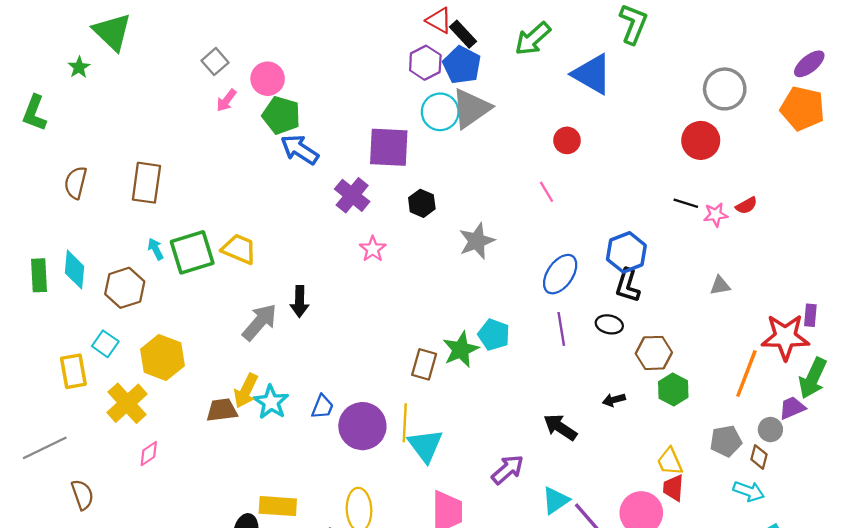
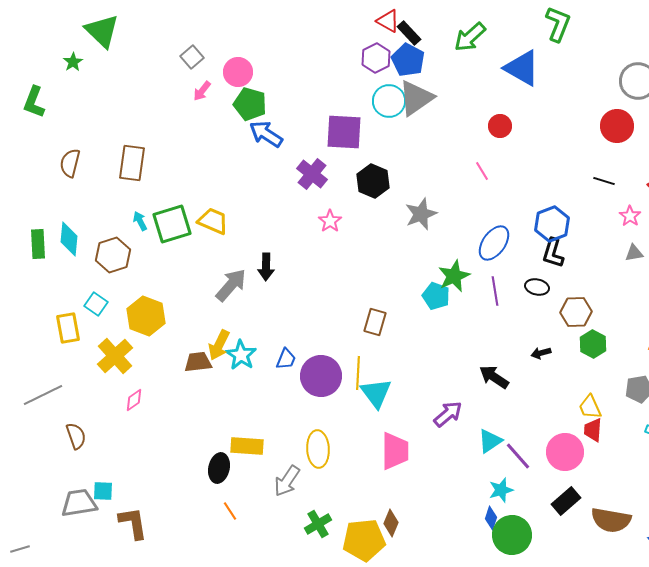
black hexagon: (422, 203) -> (373, 181), size x1.4
pink star: (716, 215) -> (630, 216), moved, turned -30
green star: (461, 350) -> (454, 276), moved

